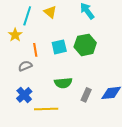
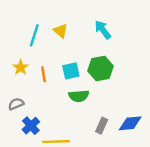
yellow star: (15, 35) -> (21, 67), moved
gray semicircle: (25, 66) -> (16, 104), moved
green semicircle: (63, 83) -> (79, 96), moved

